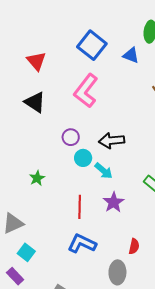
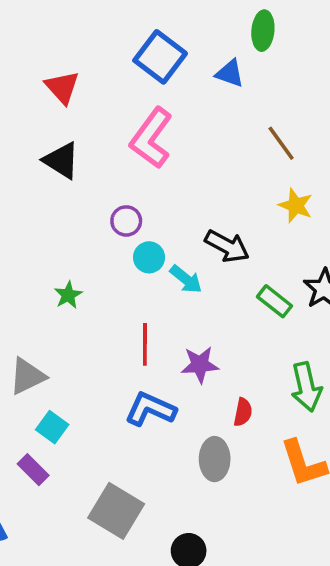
black arrow: (112, 141) -> (227, 246), moved, turned -145
purple star: (114, 202) -> (200, 365), moved, turned 30

